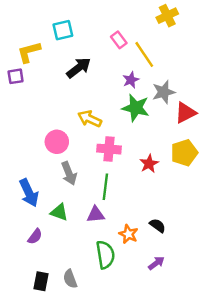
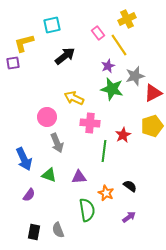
yellow cross: (167, 16) -> (127, 19), moved
green line: (105, 187) -> (104, 151), moved

